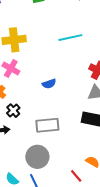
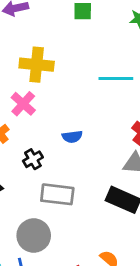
black cross: (13, 111) -> (33, 159), moved

